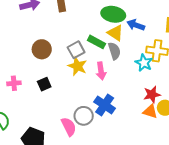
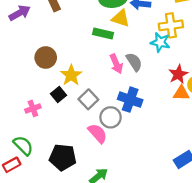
gray square: (76, 50) -> (88, 99), moved
gray semicircle: (114, 51) -> (134, 62), moved
yellow star: (77, 66) -> (71, 75), moved, turned 30
pink cross: (14, 83) -> (33, 108), moved

